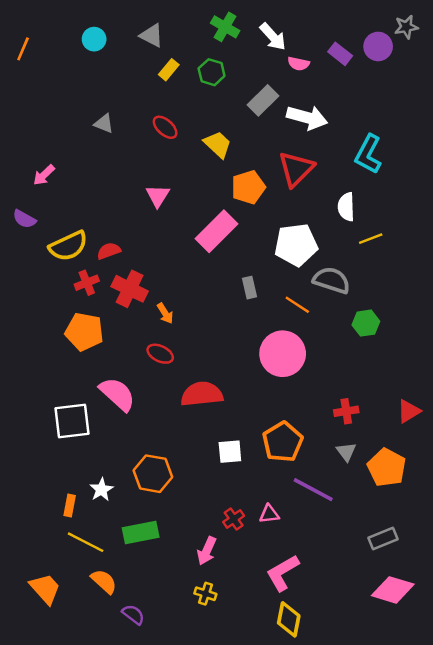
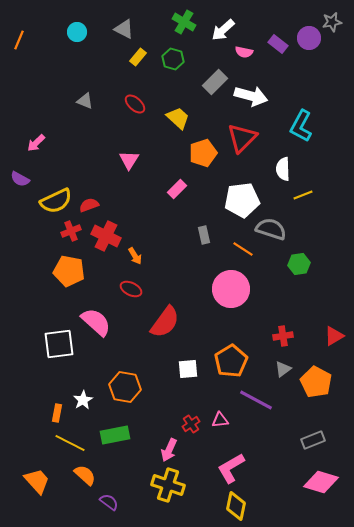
white arrow: (273, 37) -> (223, 30), turned 90
pink rectangle: (216, 231) -> (177, 189), size x0.6
red semicircle: (202, 394) -> (165, 322), turned 132
gray triangle: (346, 452) -> (283, 369), turned 30
yellow cross: (205, 594) -> (168, 485), size x1.8

